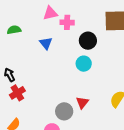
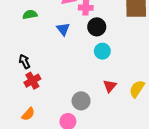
black circle: (88, 41) -> (97, 27), moved
red triangle: (82, 103) -> (110, 86), moved

